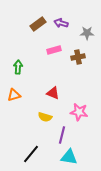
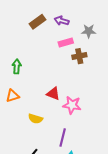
pink rectangle: (54, 50) -> (66, 43), moved
pink star: (79, 112) -> (72, 105), moved
yellow semicircle: (45, 117) -> (35, 119), moved

